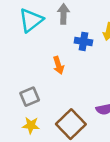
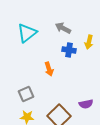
gray arrow: (63, 14) -> (63, 28), moved, turned -63

